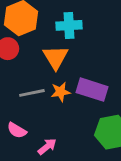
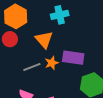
cyan cross: (69, 25) -> (60, 15), moved

